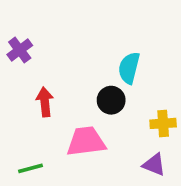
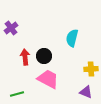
black circle: (111, 100) -> (44, 56), moved
pink trapezoid: (86, 141) -> (48, 79), turned 35

